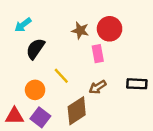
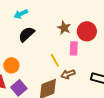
yellow line: (61, 76) -> (55, 60), moved
orange circle: (35, 90) -> (11, 65), moved

